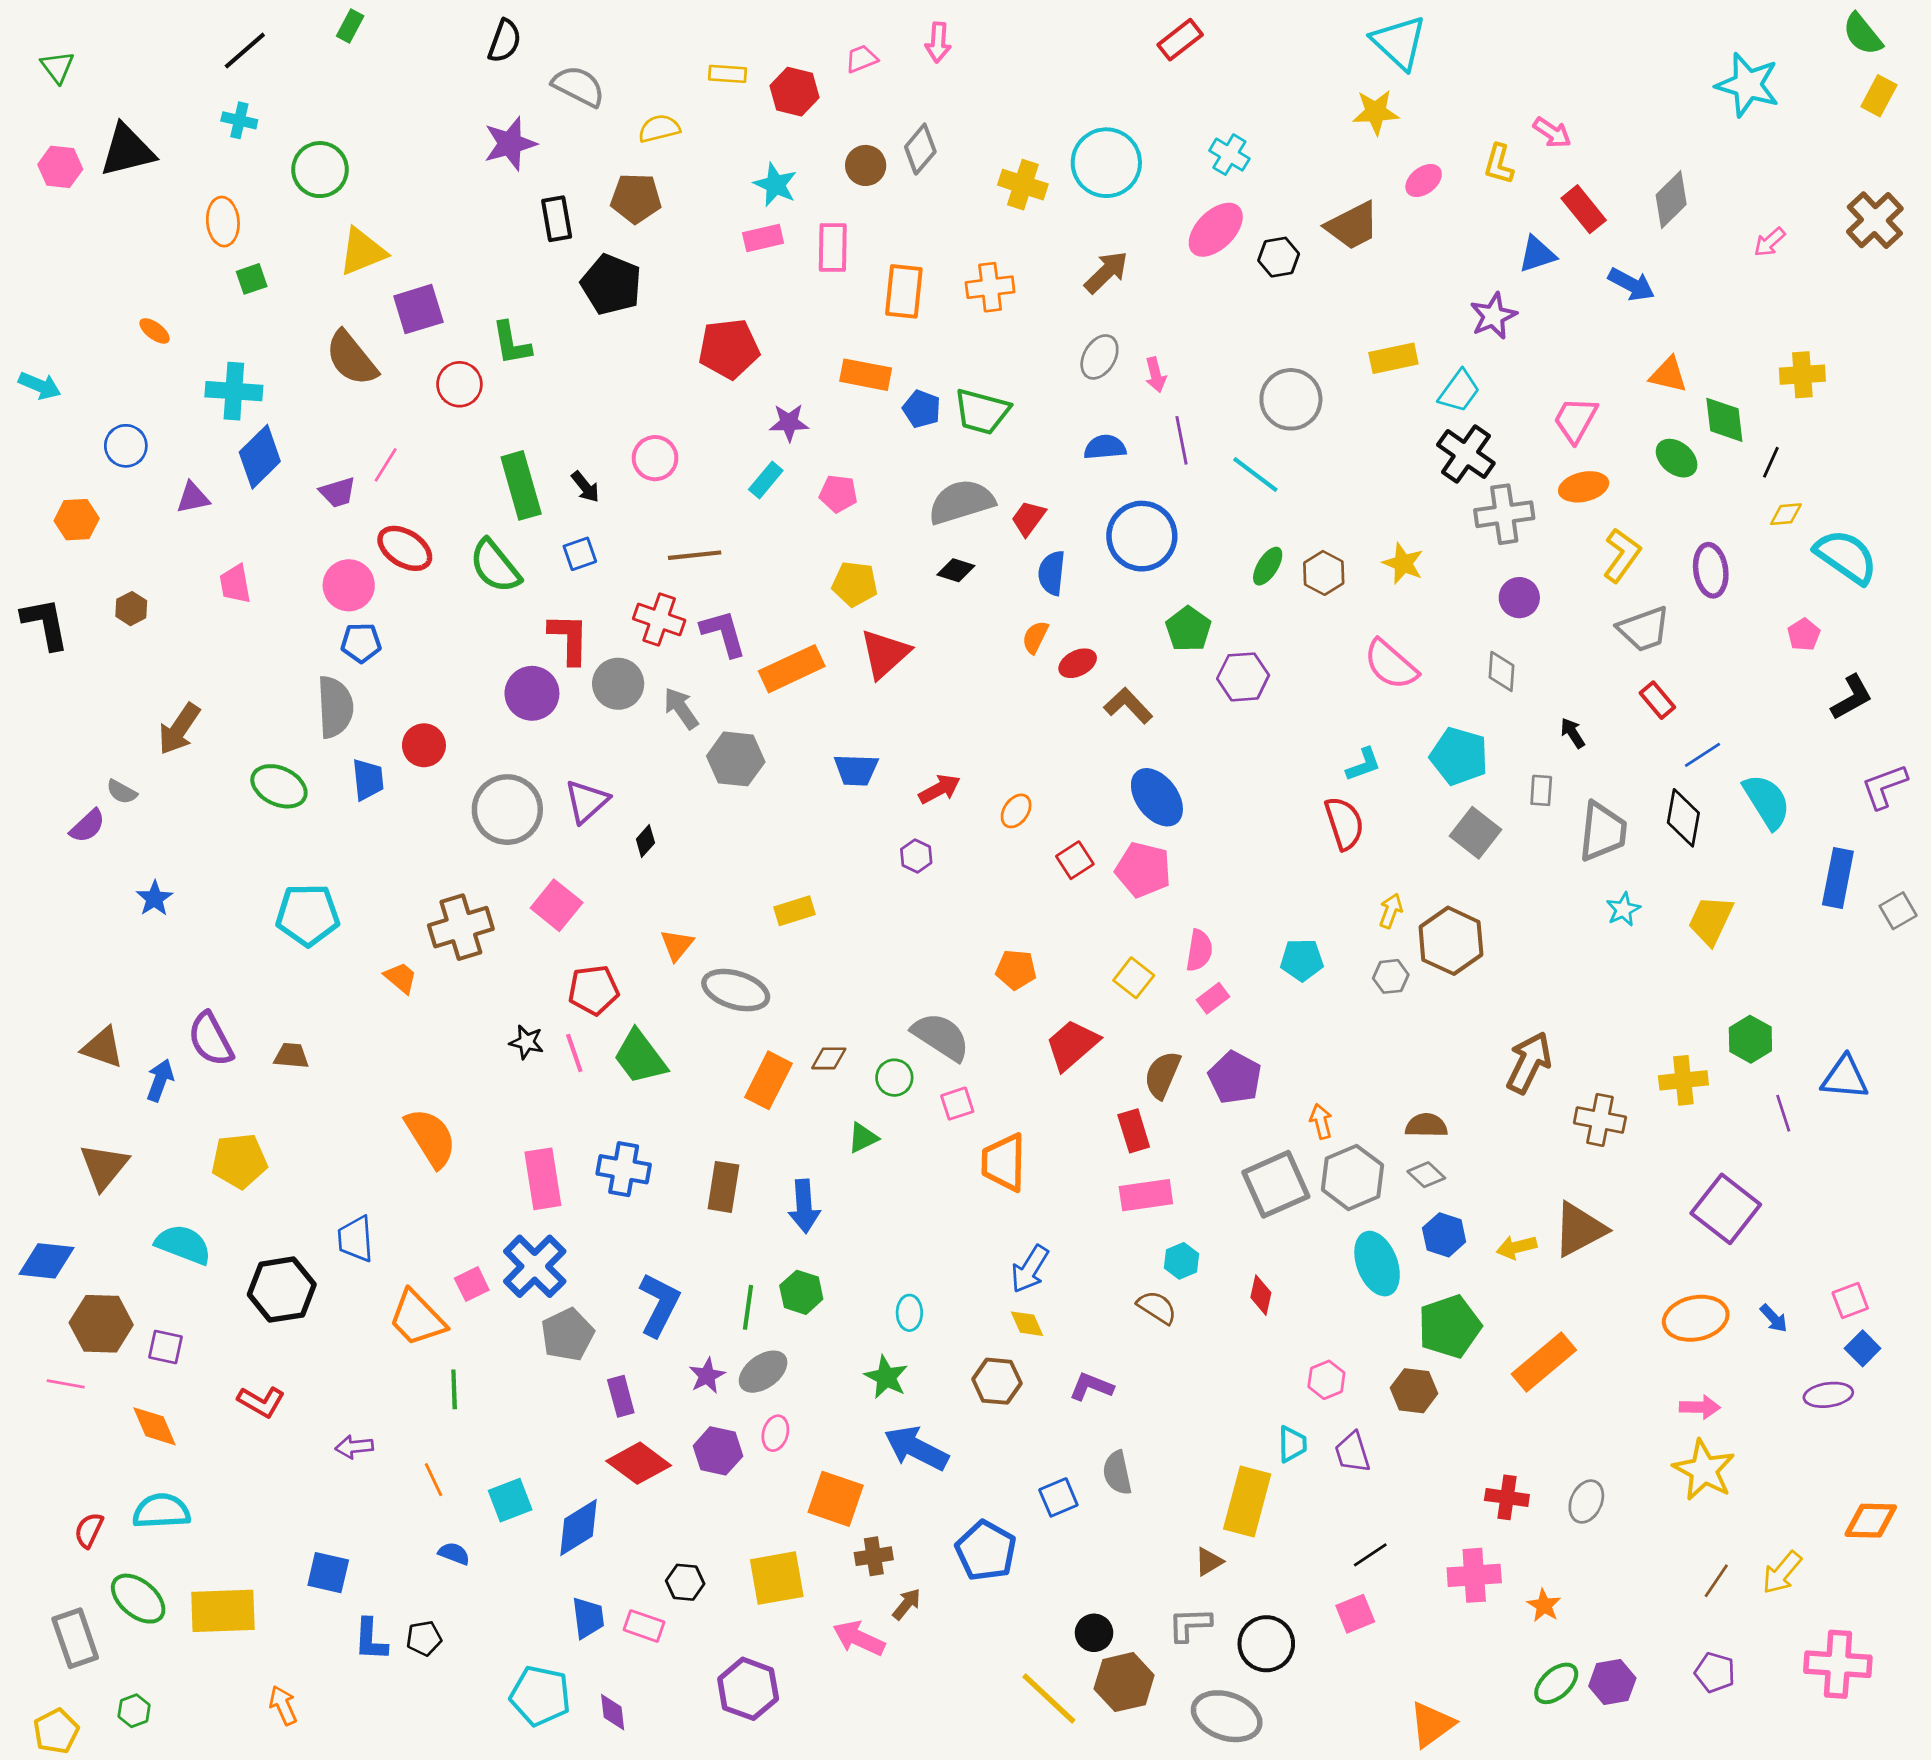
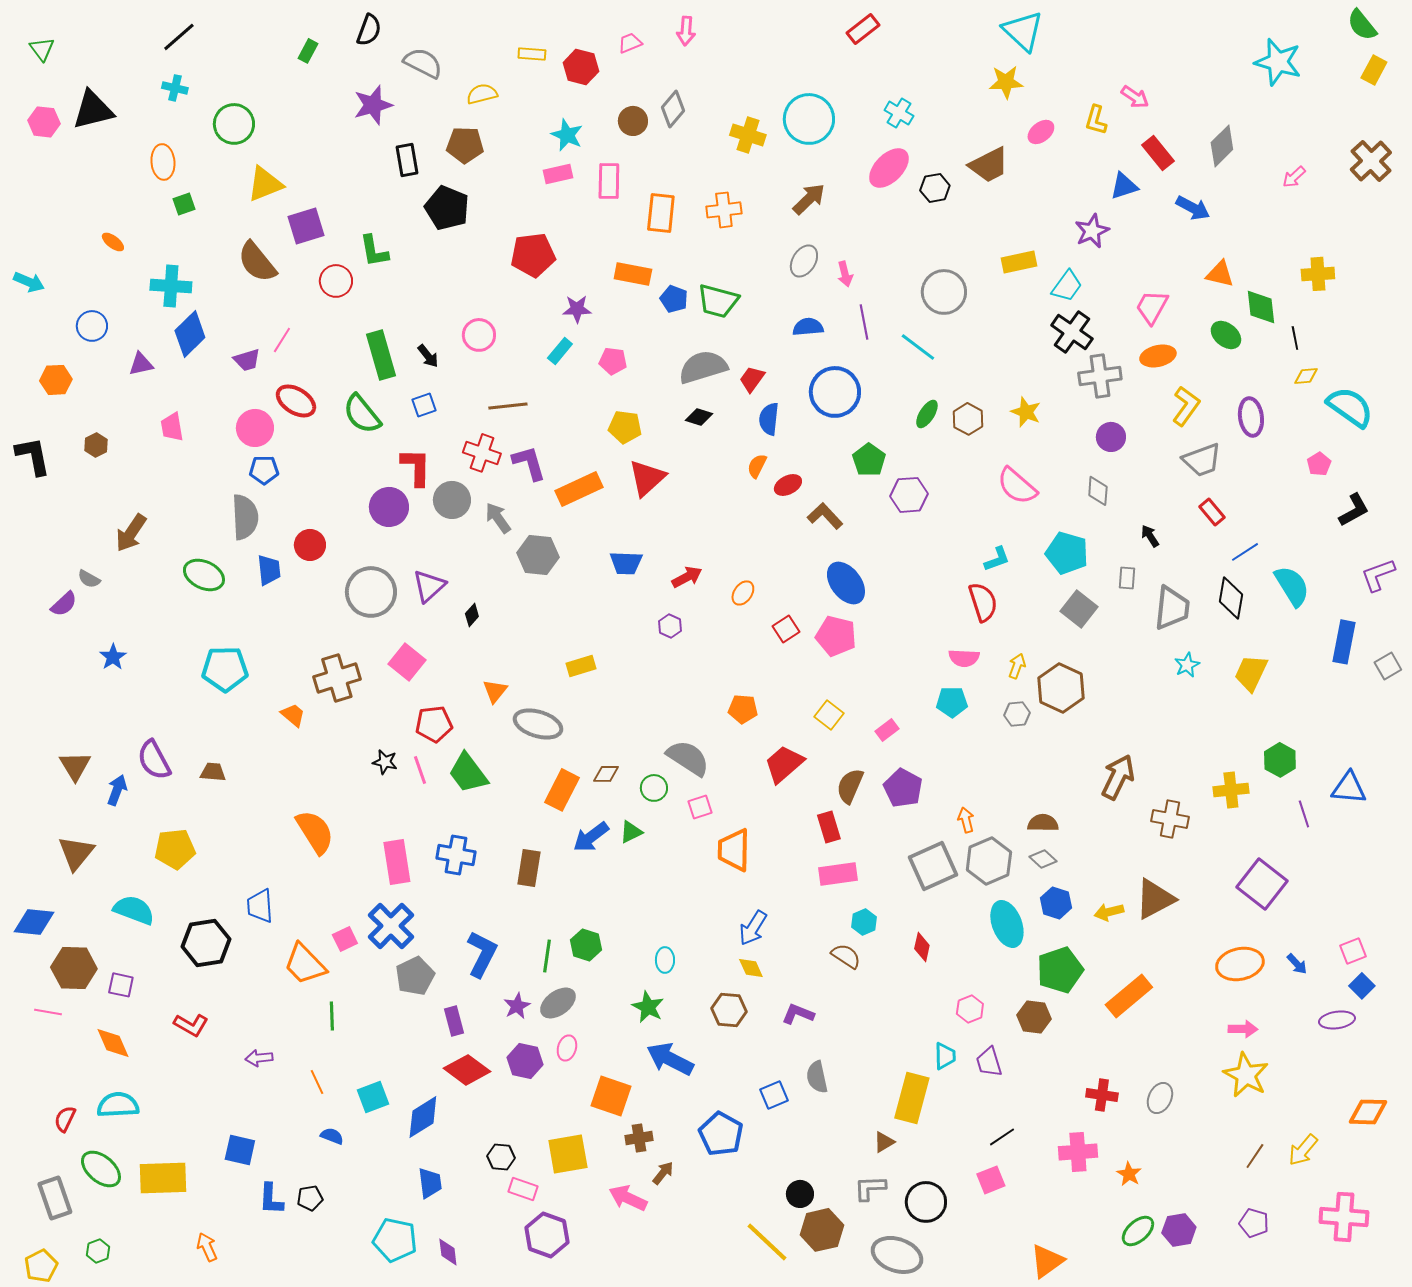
green rectangle: (350, 26) -> (308, 51), moved
black line: (1771, 462) -> (1295, 338), turned -35
pink semicircle: (1199, 950) -> (964, 658), moved, turned 84
brown triangle: (103, 1048) -> (75, 766), turned 40
blue arrow: (804, 1206) -> (591, 837), moved, turned 57
pink rectangle: (644, 1626) -> (523, 1189), moved

